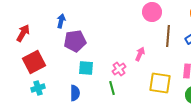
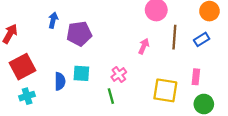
purple pentagon: (75, 41) -> (79, 34), moved
pink arrow: (140, 54) -> (144, 46), moved
blue semicircle: (75, 93) -> (60, 81), moved

